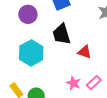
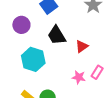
red triangle: (85, 52) -> (82, 46), turned -40

